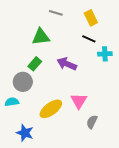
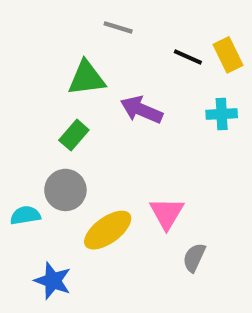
yellow rectangle: (91, 18) -> (228, 55), moved
black line: (89, 39) -> (188, 57), moved
purple arrow: (67, 64) -> (141, 110), moved
gray circle: (23, 82) -> (65, 190), moved

